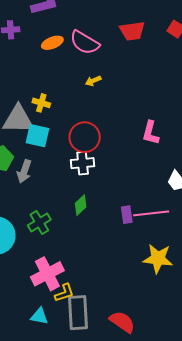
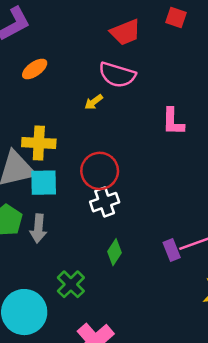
pink semicircle: (85, 43) -> (117, 75), moved
yellow cross: (41, 103) -> (39, 143), size x1.5
pink L-shape: (151, 133) -> (173, 122), moved

